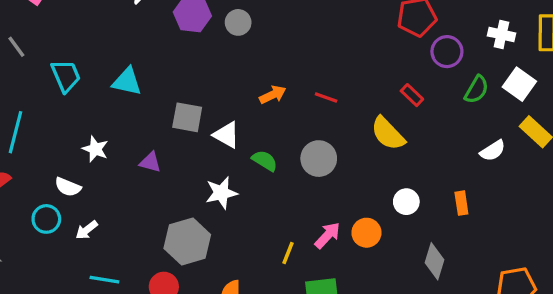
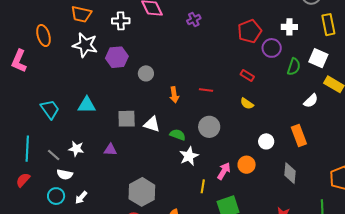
gray circle: (238, 22) -> (146, 73), moved
white cross: (501, 34) -> (289, 27), moved
gray line: (16, 47) -> (54, 155), moved
orange arrow: (273, 95) -> (174, 95), turned 119
red rectangle: (412, 95) -> (247, 75), moved
yellow semicircle: (388, 133) -> (247, 104), size x0.6
white star: (221, 193) -> (189, 156), moved
orange rectangle: (461, 203) -> (299, 136), size x1.5

